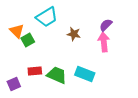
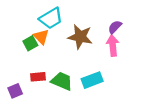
orange triangle: (17, 31) -> (41, 37), moved
brown star: (74, 34) -> (80, 37), size x1.6
cyan rectangle: (85, 74) -> (92, 80), turned -42

